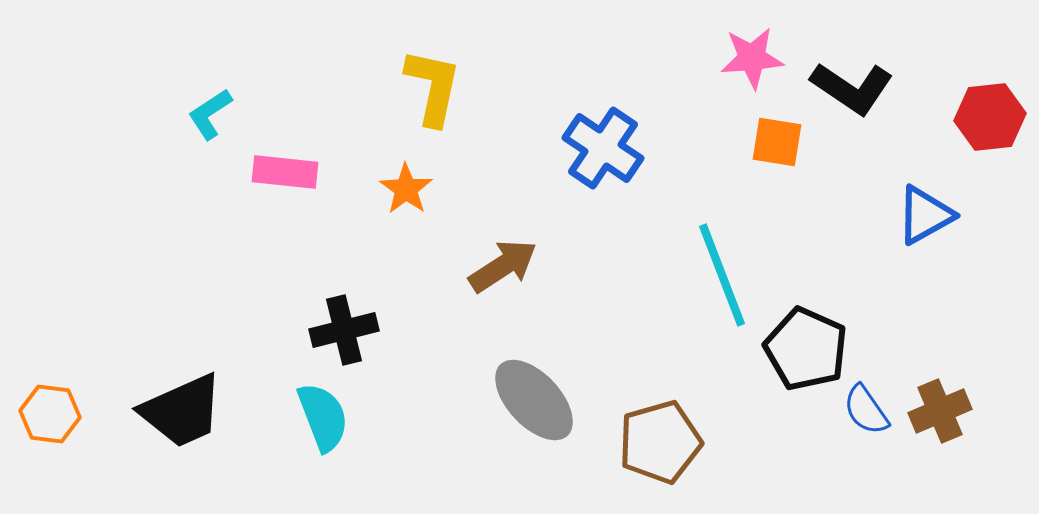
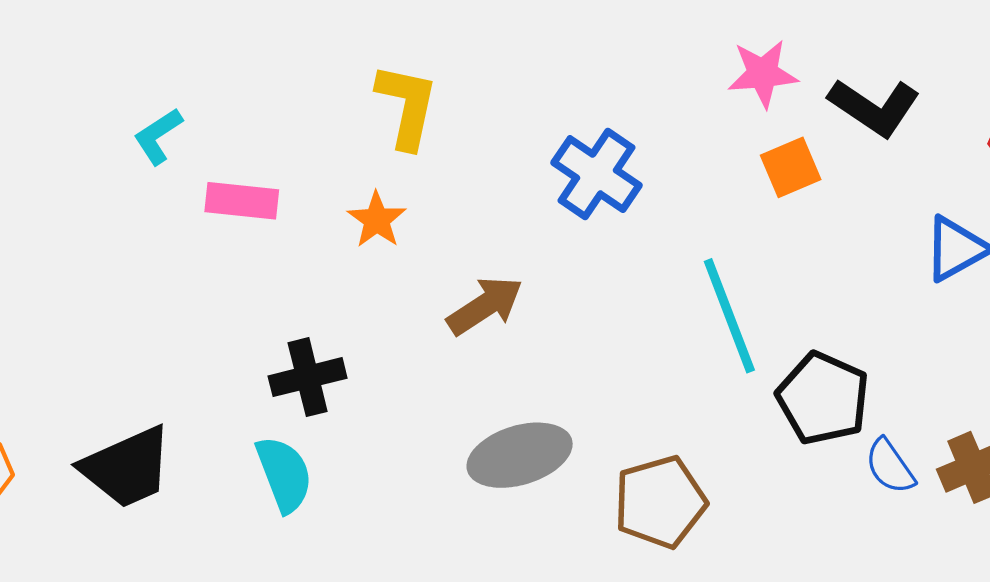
orange square: (777, 142) -> (791, 167), turned -32
gray ellipse: (534, 400) -> (520, 455), turned -64

